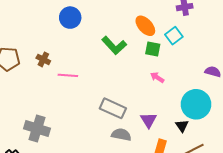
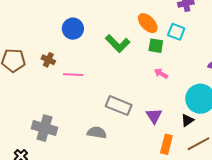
blue circle: (70, 18) -> (73, 29), moved
cyan square: (174, 36) -> (176, 32), turned -30
black triangle: (182, 126) -> (187, 120), turned 32
gray semicircle: (121, 135) -> (97, 133), moved

